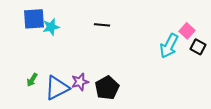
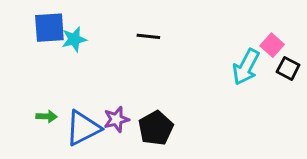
green arrow: (32, 80) -> (47, 116), turned -120

